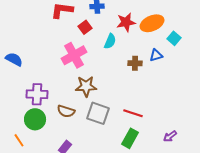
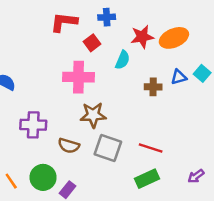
cyan square: (174, 38) -> (202, 73), moved
pink cross: (74, 55) -> (79, 77), turned 30
green circle: (35, 119) -> (43, 177), moved
green rectangle: (130, 138) -> (147, 179), turned 36

